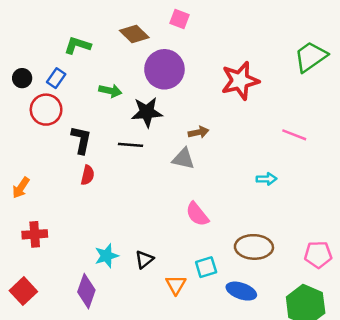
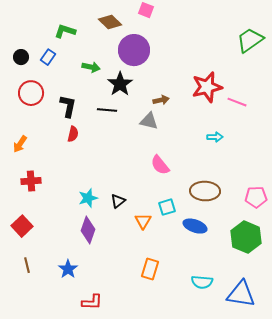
red star: (240, 81) -> (207, 87), moved
red circle: (46, 110) -> (31, 93), moved
black star: (147, 112) -> (120, 84), turned -30
purple diamond: (86, 291) -> (88, 230), moved

